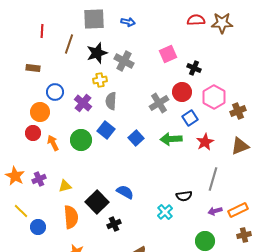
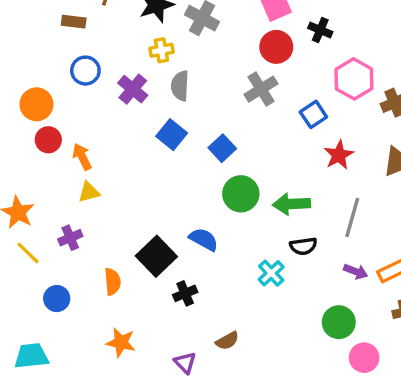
brown rectangle: (33, 68) -> (74, 22), moved
red circle: (182, 92) -> (276, 47), moved
orange circle: (40, 112) -> (36, 104), moved
green arrow: (171, 139) -> (291, 204), moved
green circle: (81, 140) -> (241, 194), moved
purple cross: (39, 179) -> (70, 238), moved
yellow triangle: (65, 186) -> (89, 192), moved
yellow line: (21, 211) -> (28, 253), moved
purple arrow: (215, 211) -> (356, 271), turned -144
orange semicircle: (71, 217) -> (112, 282), size x0.7

